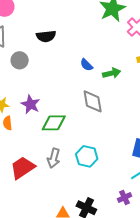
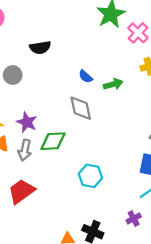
gray diamond: (93, 101) -> (81, 108), moved
gray arrow: (54, 158) -> (25, 150), moved

